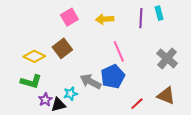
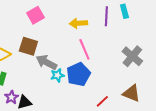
yellow arrow: (105, 19) -> (78, 23), moved
brown square: (62, 48) -> (28, 46), turned -36
gray arrow: (91, 82) -> (46, 62), moved
cyan star: (70, 94) -> (57, 75), moved

